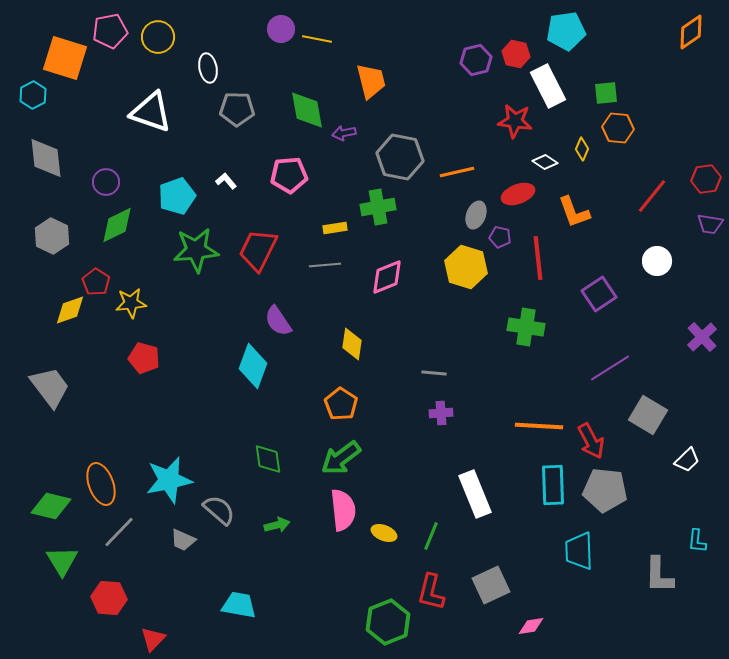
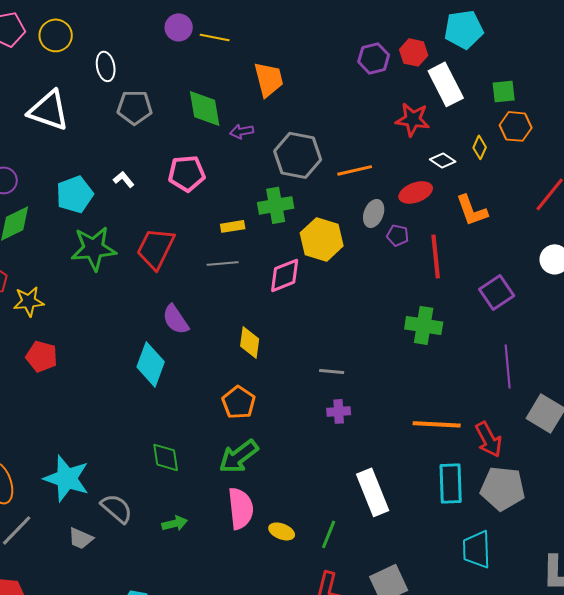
yellow hexagon: (466, 267) -> (322, 239), moved
purple line: (610, 368) -> (508, 366), turned -63
cyan star: (169, 480) -> (67, 478), turned 30

